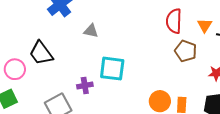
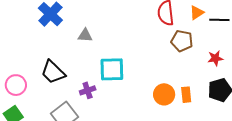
orange triangle: (205, 25) -> (197, 13), turned 35
black trapezoid: (41, 53) -> (53, 72), moved

